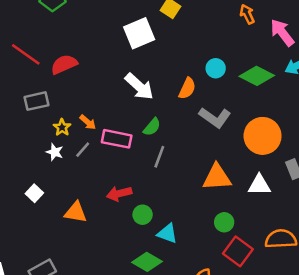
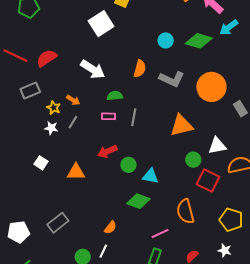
white arrow: (139, 86) -> (93, 69), moved
orange semicircle: (187, 88) -> (140, 69), moved
green semicircle: (152, 127) -> (115, 96), moved, turned -126
pink rectangle: (117, 139) -> (109, 116), moved, size x0.6
white triangle: (259, 185) -> (217, 146), moved

